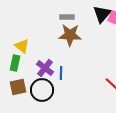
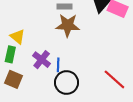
brown square: (18, 87) -> (13, 79), turned 36
black circle: (42, 90) -> (67, 83), moved

